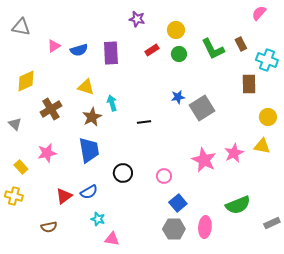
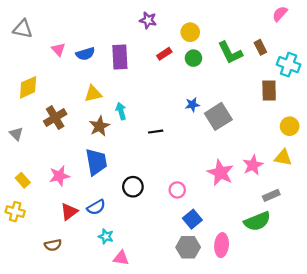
pink triangle: (54, 46) -> (58, 49), turned -40
yellow triangle: (86, 87) -> (93, 94), turned -30
pink star: (47, 153) -> (59, 176), moved
gray rectangle: (272, 223) -> (271, 195), moved

